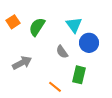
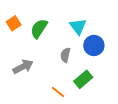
gray semicircle: (62, 52) -> (65, 55), turned 48
green rectangle: (79, 75) -> (83, 79), turned 36

